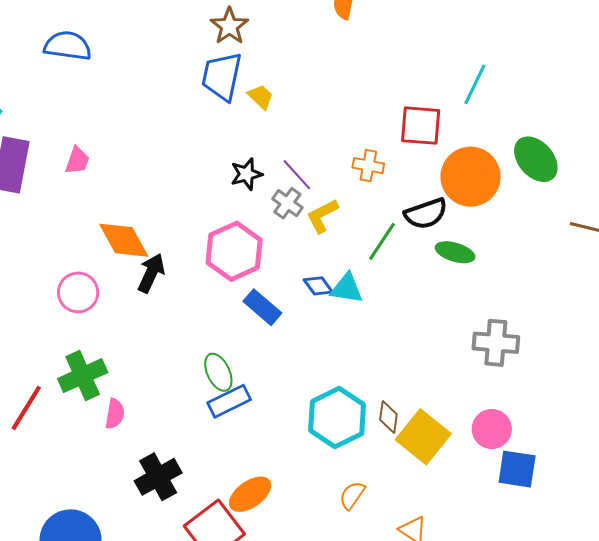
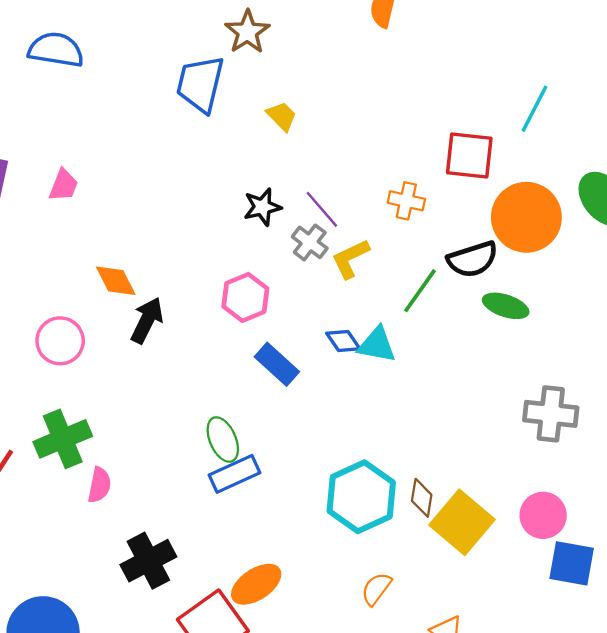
blue trapezoid: (222, 76) -> (200, 84), moved
orange diamond: (124, 240) -> (116, 281), size x0.7
pink hexagon: (234, 251) -> (245, 297), size x0.7

